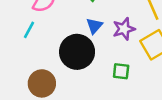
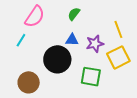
blue triangle: (94, 26) -> (72, 40), turned 48
green square: (121, 71) -> (91, 77), size x1.5

